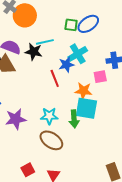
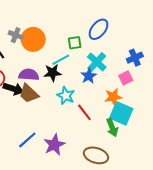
green square: (71, 25) -> (75, 43), moved
red line: (55, 78) -> (84, 112), moved
cyan square: (86, 108) -> (121, 113), turned 30
cyan star: (49, 116) -> (66, 96), moved, turned -30

